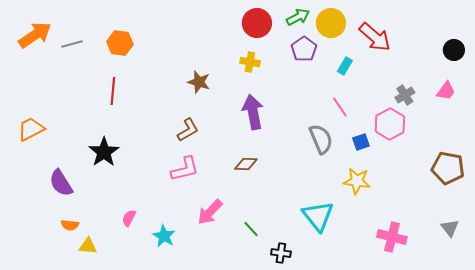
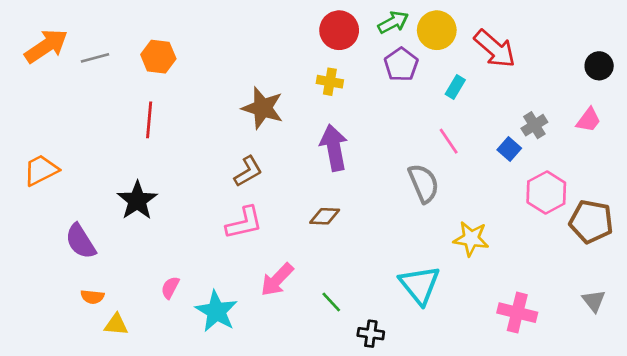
brown star: (199, 82) -> (263, 108), size x1.4
pink hexagon: (390, 124) -> (546, 193), moved
blue square: (361, 142) -> (509, 149), moved, turned -30
cyan star: (164, 236) -> (216, 311), size x1.4

